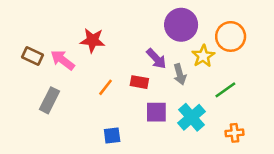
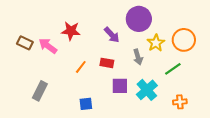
orange circle: (231, 36) -> (184, 40), moved
purple arrow: (156, 59) -> (112, 35), moved
gray rectangle: (50, 100) -> (40, 91), moved

